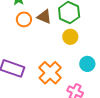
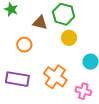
orange circle: (24, 19) -> (24, 45), moved

